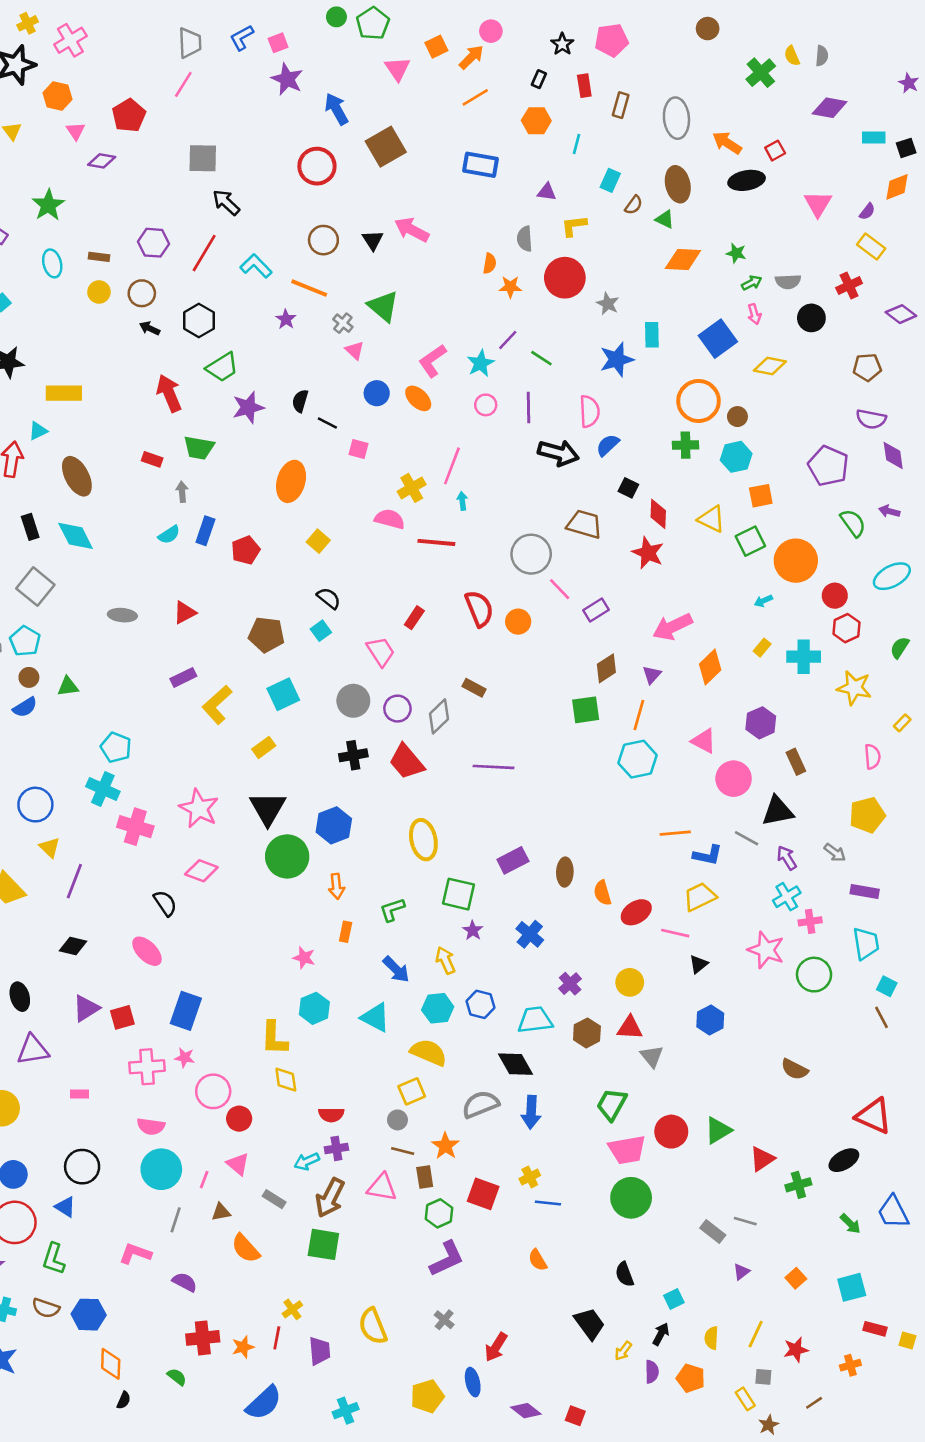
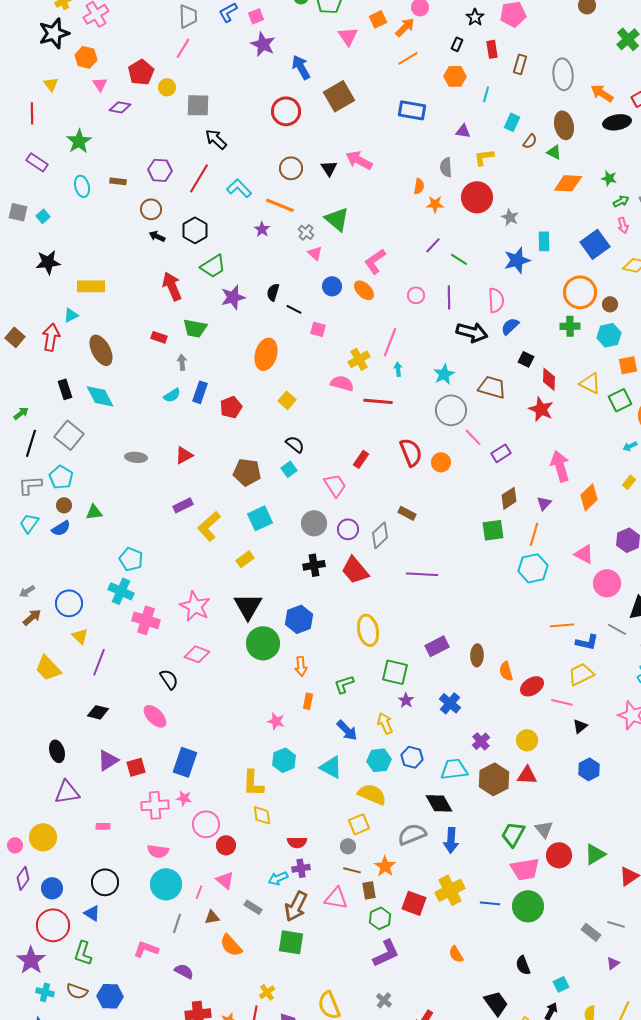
yellow circle: (99, 292) -> (167, 87), moved
cyan star: (480, 363) -> (444, 374), moved
pink arrow: (673, 627) -> (560, 466), turned 100
brown hexagon: (587, 1033) -> (494, 779), size x1.4
gray triangle: (652, 1056) -> (544, 829), moved
yellow cross: (530, 1177) -> (450, 890), size x1.8
blue line: (548, 1203) -> (490, 903), moved

